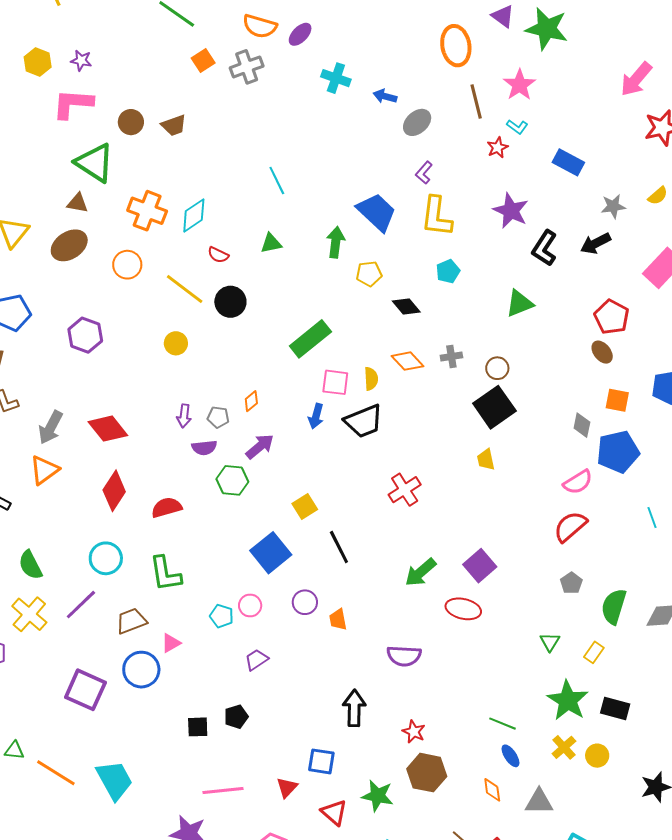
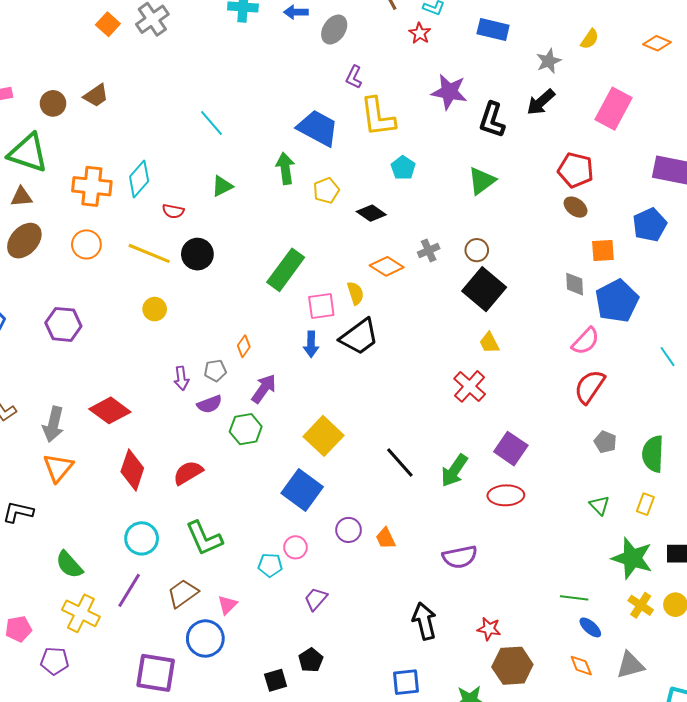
red cross: (405, 490) -> (470, 386), moved
yellow square: (305, 506) -> (324, 436), size x1.5
black line: (339, 547) -> (400, 462), moved

